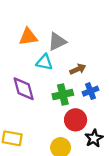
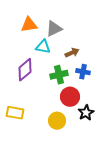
purple diamond: (24, 89) -> (25, 70), turned 65
blue cross: (90, 91) -> (83, 72), turned 32

